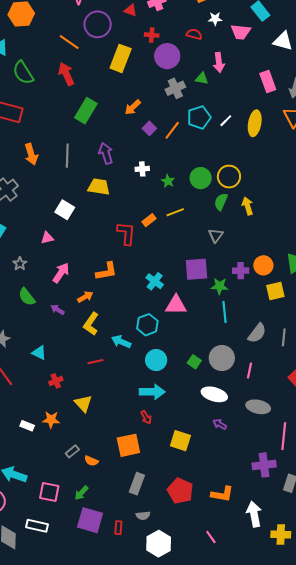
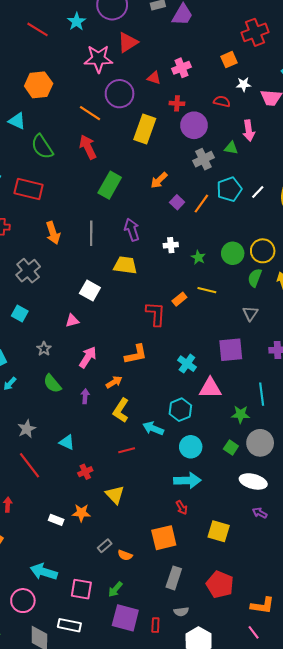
yellow line: (175, 212) -> (207, 290), turned 36
green star: (220, 286) -> (241, 414), moved
purple arrow: (57, 310) -> (85, 396), turned 64
orange L-shape: (222, 494) -> (262, 606), moved

